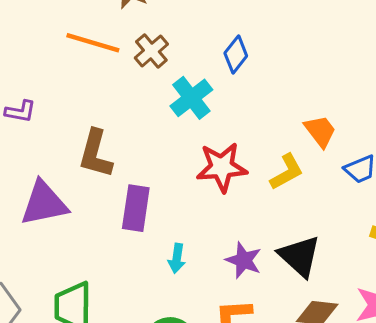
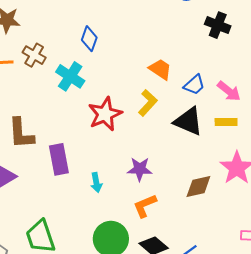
black triangle: (300, 256) -> (188, 121), moved

